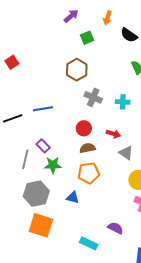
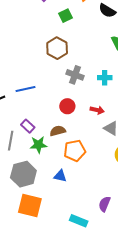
brown semicircle: (88, 148) -> (58, 131), moved
purple semicircle: (115, 228) -> (104, 204), turned -91

